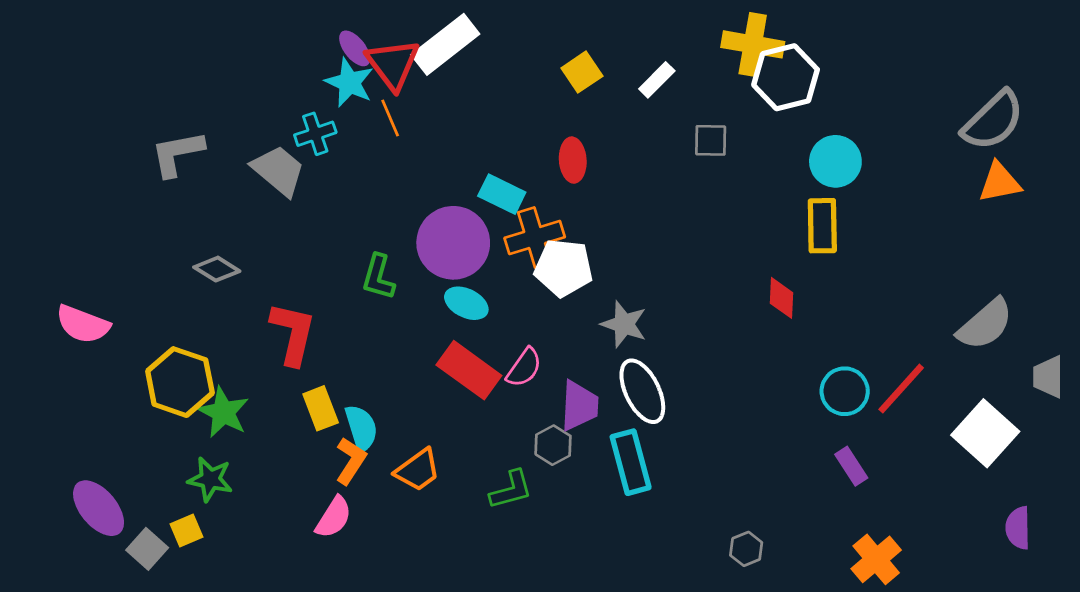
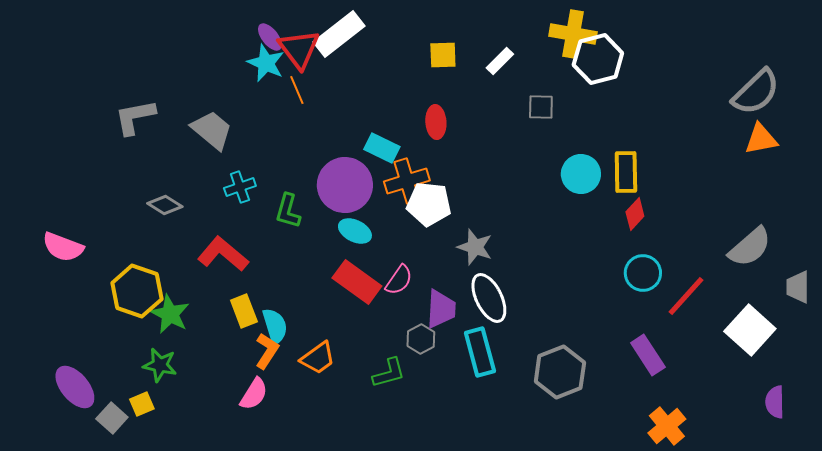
yellow square: (582, 72) -> (443, 55), turned 32
cyan cross: (315, 134) -> (240, 187), moved
cyan circle: (835, 161) -> (581, 174), moved
red diamond: (782, 298) -> (635, 214), moved, turned 40
red L-shape: (293, 333) -> (223, 254), turned -63
cyan circle: (845, 391) -> (643, 273), moved
purple rectangle: (851, 466) -> (648, 355), size x1.4
gray hexagon: (746, 549) -> (560, 372), moved, size x2.0

